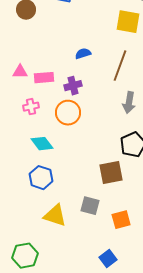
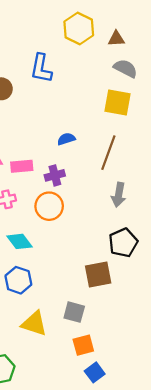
orange square: (121, 220) -> (83, 345), moved

